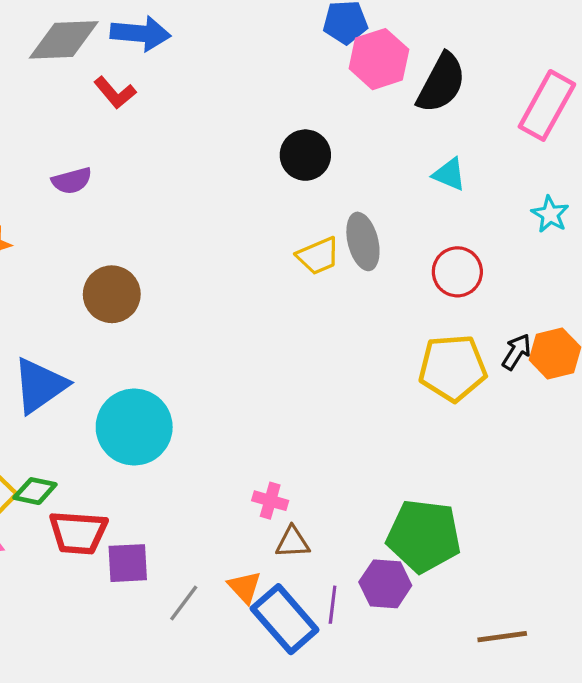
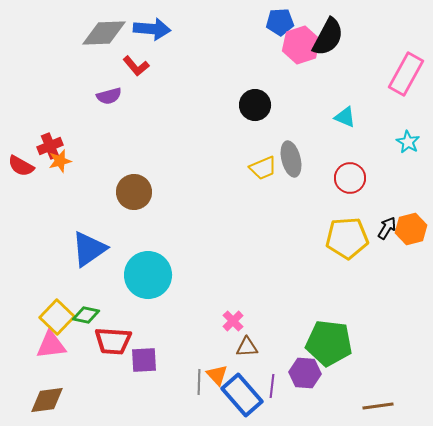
black semicircle: (441, 83) -> (328, 37), moved
purple semicircle: (72, 181) -> (109, 96), moved
pink cross: (270, 501) -> (233, 321), turned 30
gray line: (184, 603) -> (199, 382), moved, turned -35

